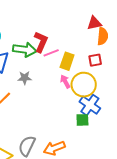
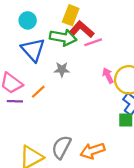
red L-shape: (41, 42) -> (82, 29), turned -75
yellow rectangle: (67, 61) -> (71, 15), moved

